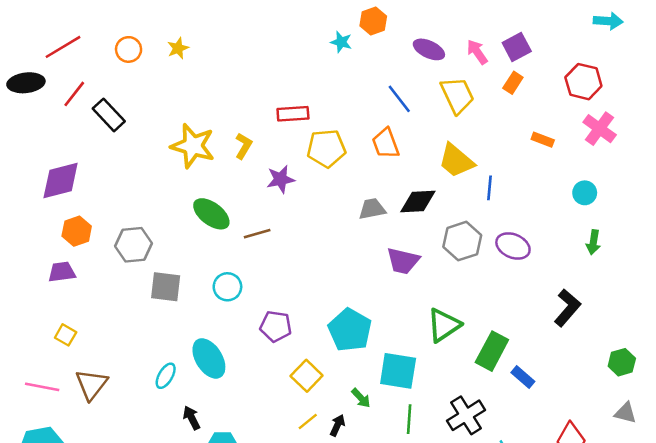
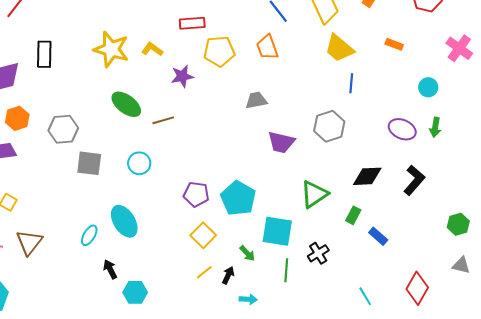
black rectangle: (109, 115) -> (44, 54), moved, turned 44
pink cross: (600, 129) -> (459, 48), moved
yellow L-shape: (244, 146) -> (152, 49), turned -85
yellow trapezoid: (456, 161) -> (339, 48), moved
black diamond: (418, 201) -> (367, 176), moved
purple ellipse: (513, 246) -> (402, 129), moved
purple pentagon: (276, 326) -> (196, 194), moved
green rectangle: (492, 351) -> (353, 215), size x0.6
black cross: (466, 415) -> (318, 253), moved, size x0.7

